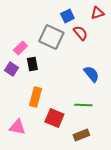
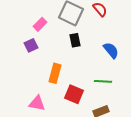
black rectangle: (32, 64) -> (75, 40), moved
purple square: (11, 69) -> (31, 45), turned 32

